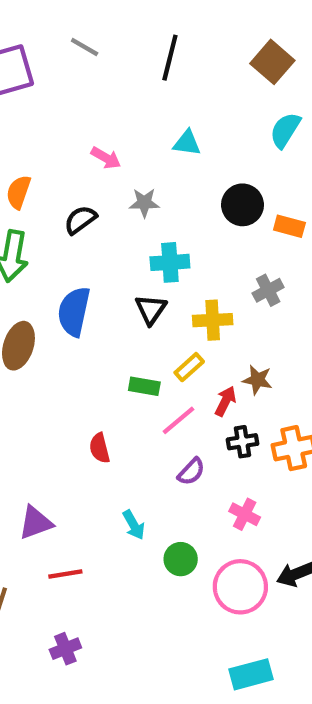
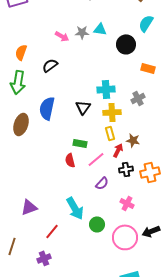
gray star: (144, 203) -> (82, 32), moved
black circle: (243, 205) -> (126, 44), moved
cyan cross: (170, 262) -> (106, 89), moved
yellow rectangle: (189, 367) -> (110, 133), moved, turned -64
red semicircle: (100, 448) -> (70, 160), moved
cyan arrow: (134, 525) -> (75, 208), size x1.6
red line: (65, 574) -> (52, 231), moved, turned -42
purple cross: (65, 649) -> (44, 258), moved

